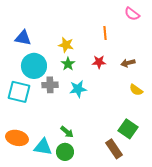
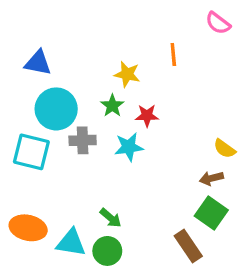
yellow star: (66, 45) -> (127, 74), moved
red star: (99, 62) -> (147, 116), moved
brown arrow: (128, 63) -> (211, 178), moved

